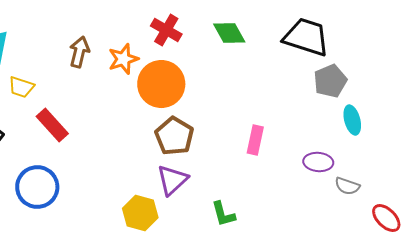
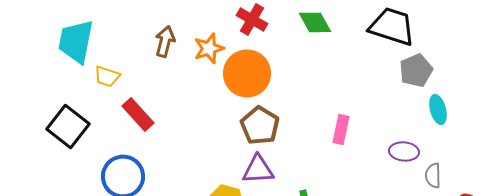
purple triangle: (172, 180) -> (258, 169), turned 40
gray semicircle: (347, 186) -> (433, 175), turned 70

